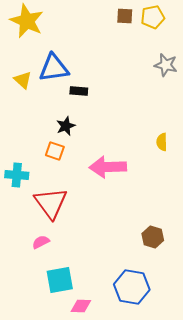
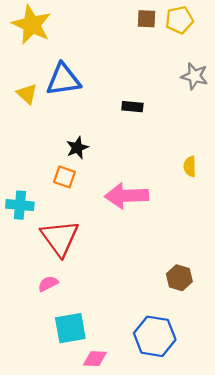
black rectangle: (79, 91) -> (132, 107), moved

